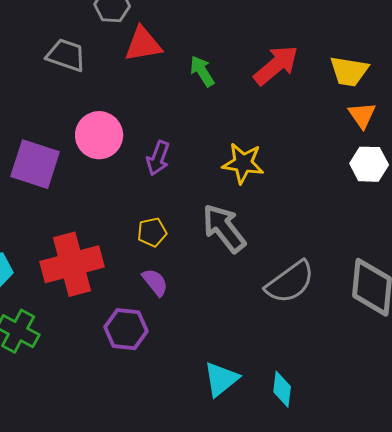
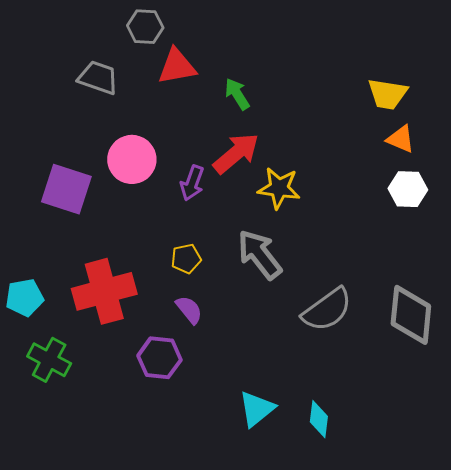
red arrow: (276, 65) -> (236, 153), moved
orange triangle: (362, 115) -> (401, 139), turned -32

